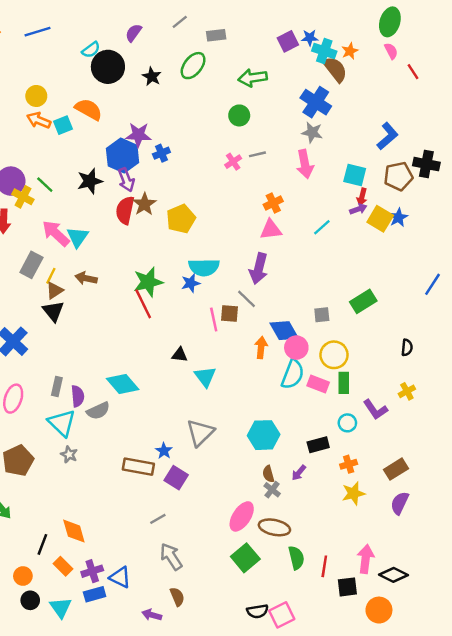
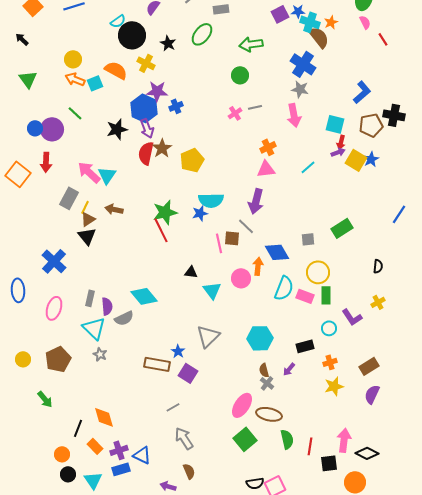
green line: (45, 185) -> (75, 113), moved
yellow cross: (23, 197) -> (146, 63), moved
pink circle: (296, 348) -> (241, 278), moved

